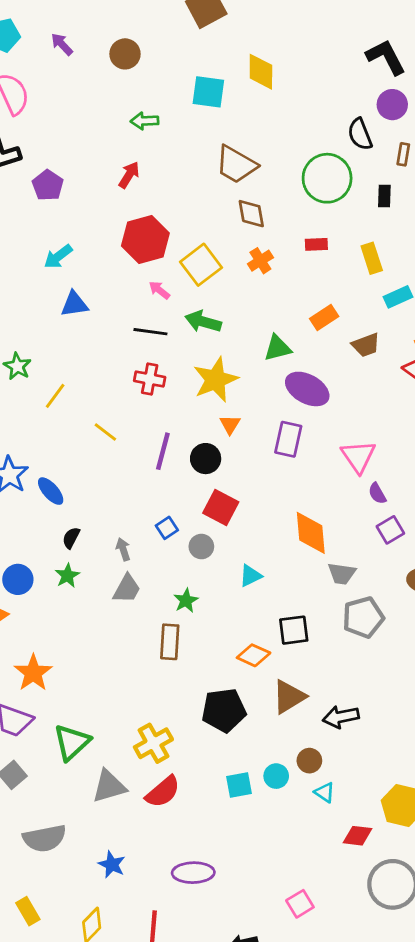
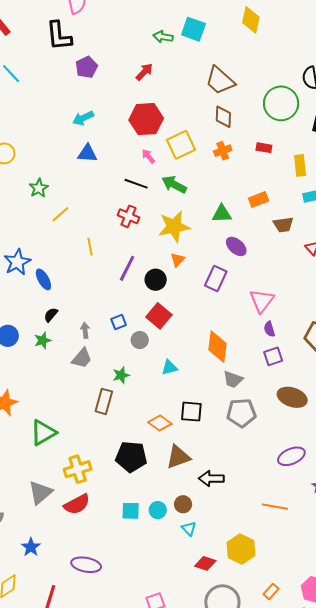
cyan square: (208, 92) -> (193, 29), moved
purple ellipse: (307, 389) -> (236, 246), size x0.7
yellow line: (105, 432) -> (90, 247), turned 30
green triangle: (72, 742) -> (43, 433), moved
gray triangle: (109, 786) -> (40, 493), turned -36

